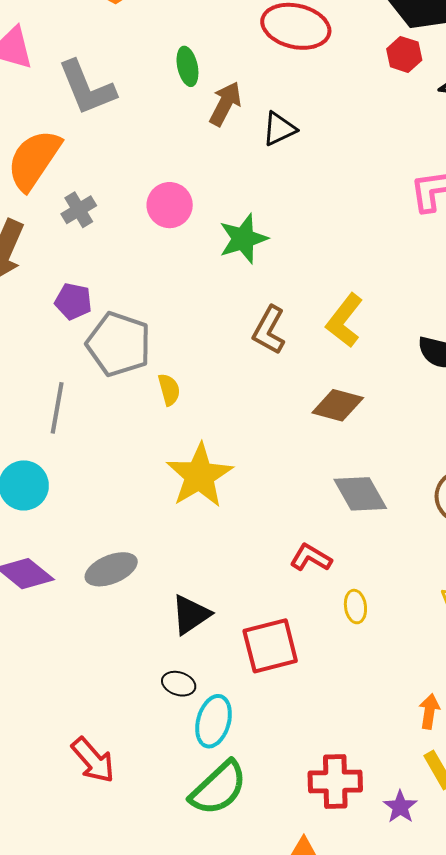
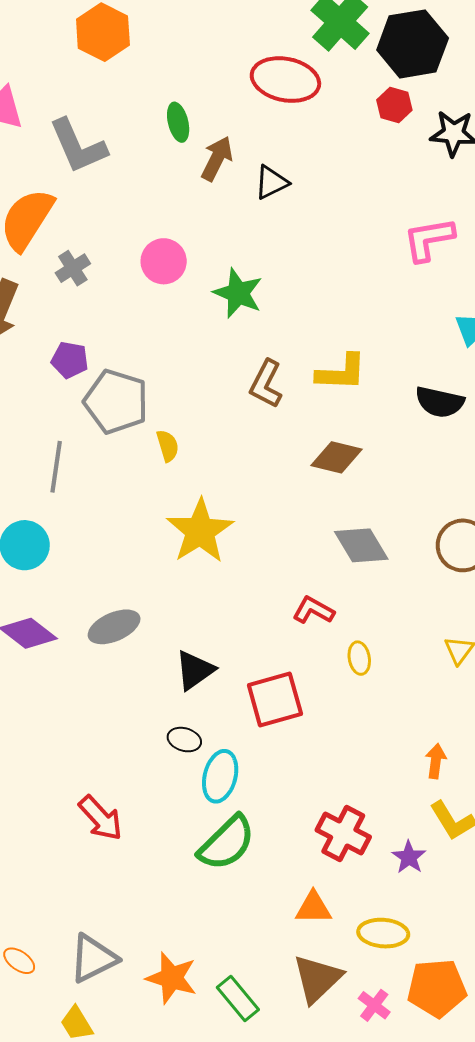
green star: (243, 239) -> (238, 293), turned -30
yellow L-shape: (345, 321) -> (341, 372), turned -124
red cross: (335, 781) -> (343, 833), turned 30

